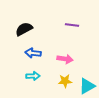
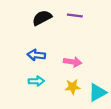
purple line: (72, 25) -> (75, 15), moved
black semicircle: (24, 29) -> (42, 18), moved

